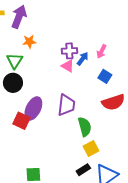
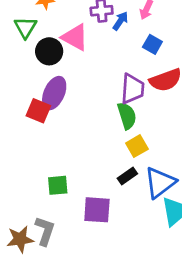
pink triangle: (68, 66) -> (75, 37), moved, size x1.5
black circle: (13, 83) -> (49, 51), moved
purple trapezoid: (66, 105) -> (132, 89), moved

